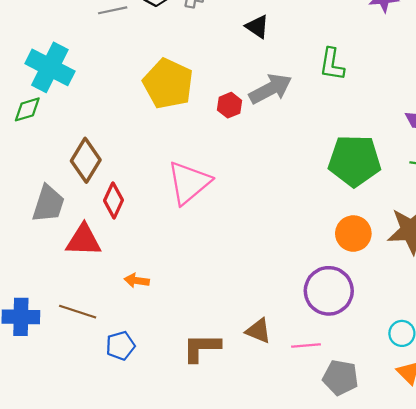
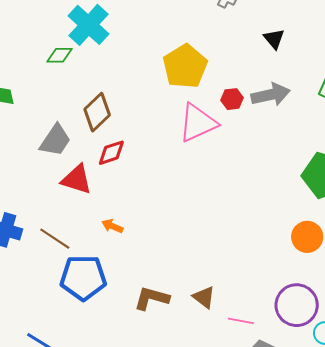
pink triangle: (189, 183) -> (198, 123), moved
red diamond: (113, 200) -> (111, 153), turned 32
purple circle: (329, 291) -> (297, 305), moved
blue pentagon: (120, 346) -> (83, 278), size x1.8

